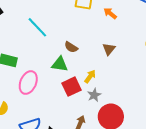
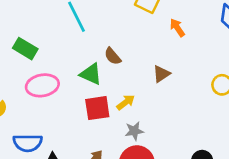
pink ellipse: (28, 83) -> (42, 85), turned 40
gray star: (94, 95) -> (134, 131), moved

